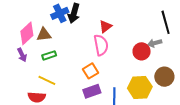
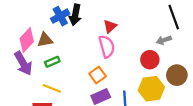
red circle: (142, 51) -> (150, 60), moved
purple arrow: (22, 55) -> (23, 63), size x1.6

